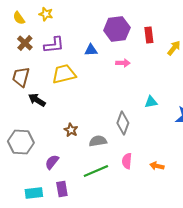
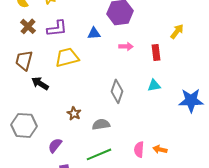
red rectangle: (149, 35) -> (156, 52), moved
gray diamond: (123, 123) -> (117, 91), moved
pink semicircle: (127, 161) -> (139, 149), moved

